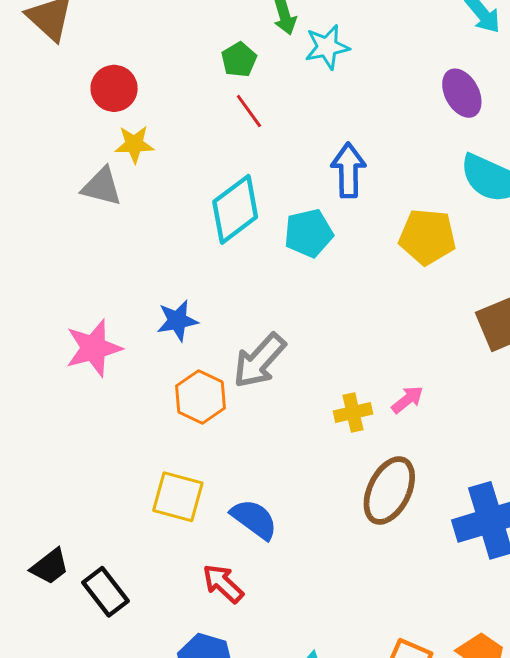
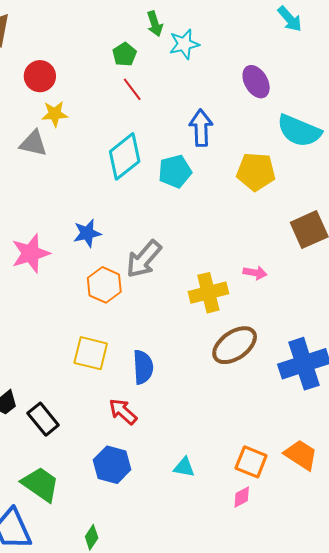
purple ellipse: (462, 93) -> (256, 82), moved
pink arrow: (407, 400) -> (255, 273), moved, turned 50
yellow cross: (353, 413) -> (208, 293), size x1.5
brown ellipse: (389, 490) -> (235, 345), turned 30
blue semicircle: (254, 519) -> (143, 367), turned 52

